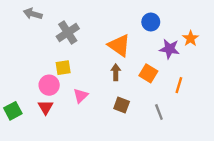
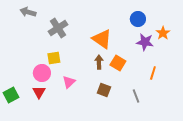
blue circle: (151, 22) -> (138, 19), moved
orange square: (148, 73) -> (118, 63), moved

